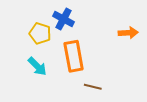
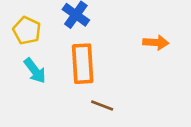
yellow pentagon: (40, 33) -> (27, 31), moved

